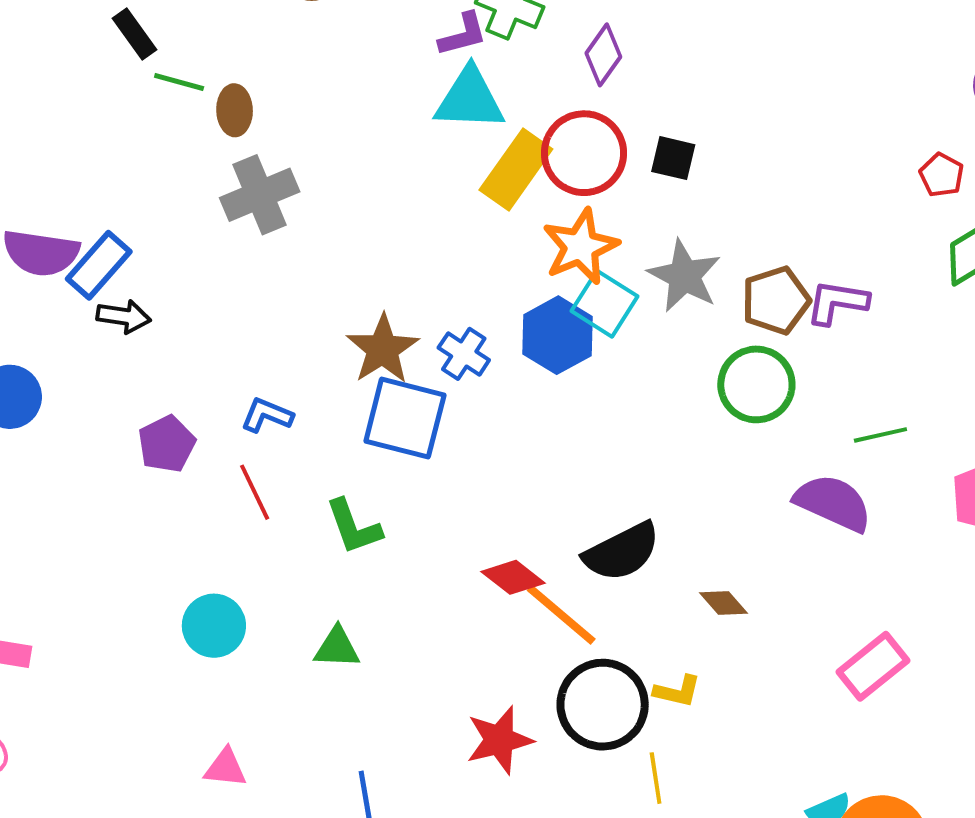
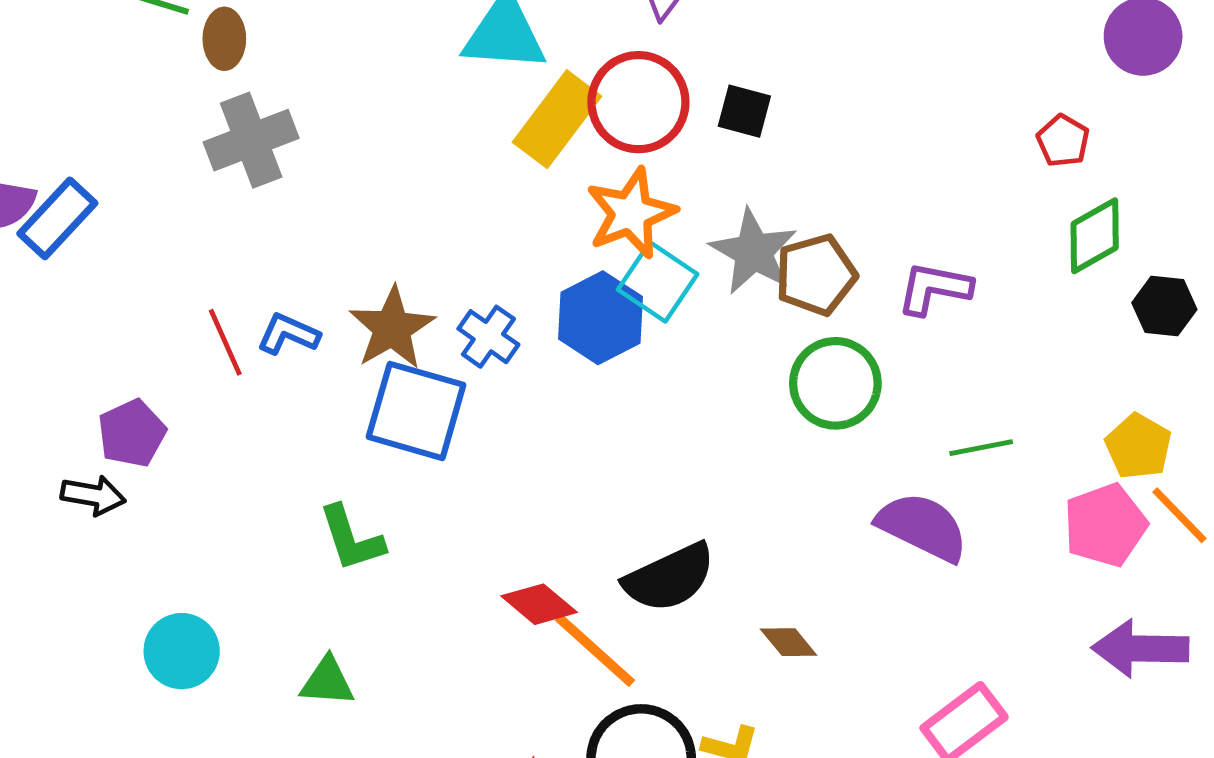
brown pentagon: (776, 300) -> (816, 275), moved
black arrow: (124, 316) -> (93, 495), moved
blue L-shape: (267, 415) -> (288, 334), moved
red line: (255, 492) -> (225, 342), moved

